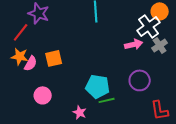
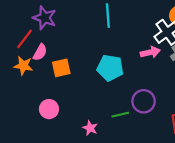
pink semicircle: (31, 63) -> (40, 52), moved
purple circle: (140, 80) -> (144, 101), moved
cyan pentagon: (98, 86) -> (110, 68), moved

